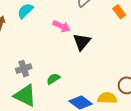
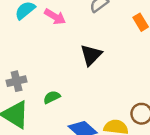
pink arrow: (62, 26) -> (55, 17), moved

